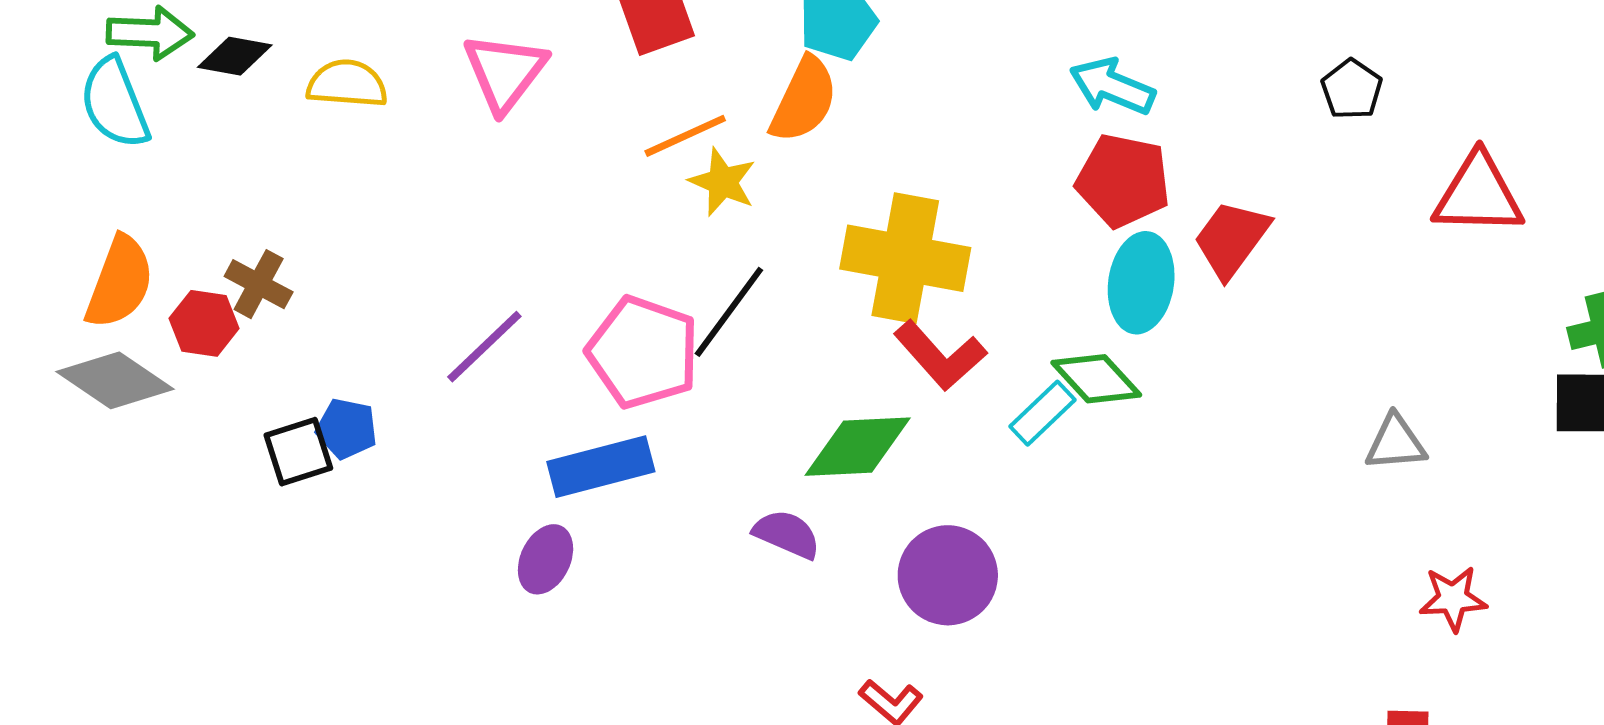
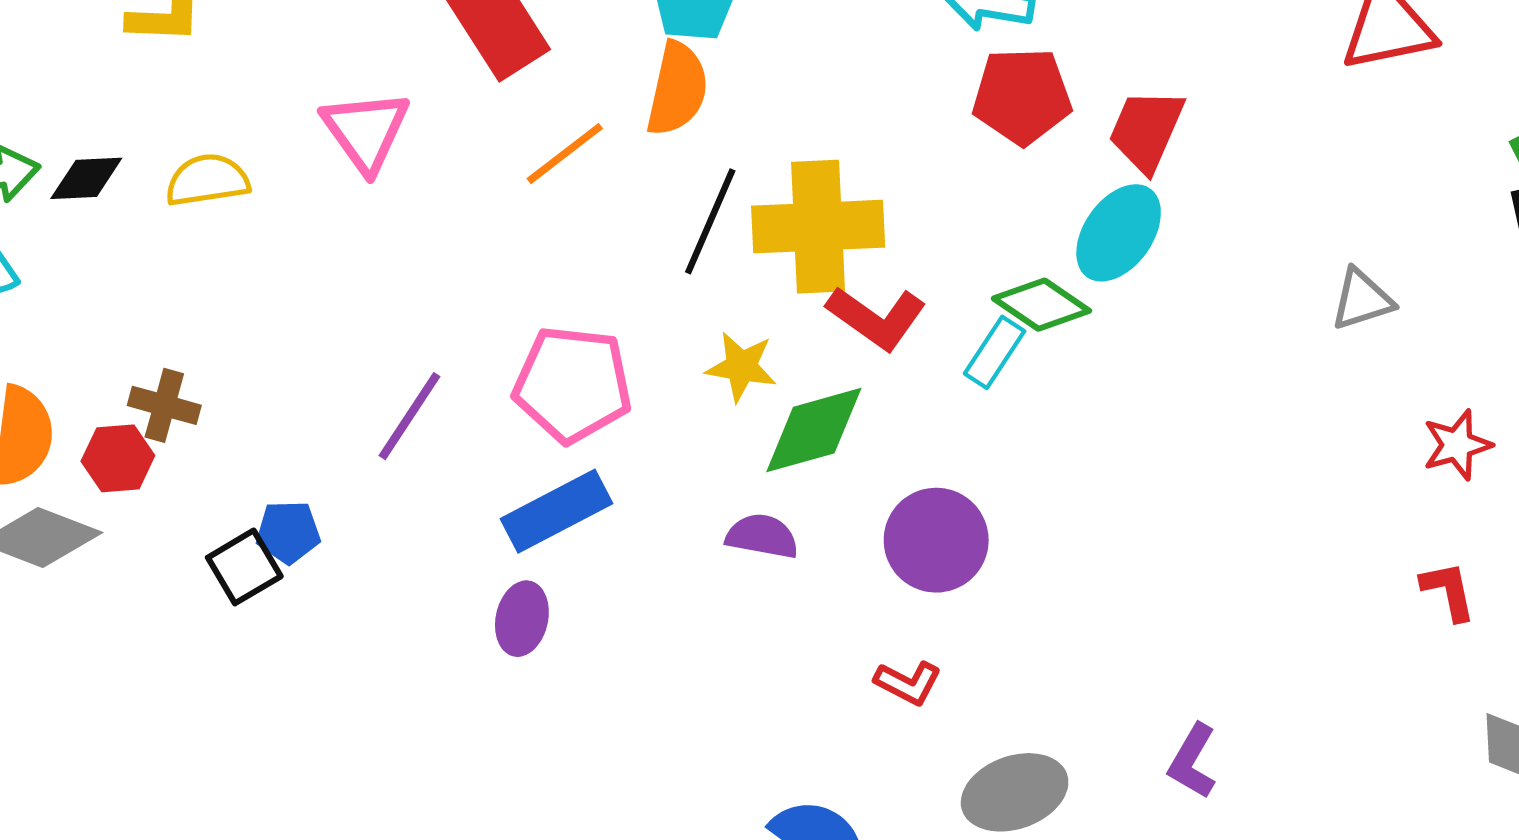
yellow star: (723, 182) -> (741, 367), moved
cyan ellipse: (1141, 283) -> (1119, 233), moved, turned 40
black line: (729, 312) -> (710, 221), moved

